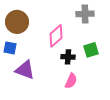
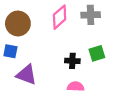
pink diamond: (56, 36) -> (60, 17), moved
pink semicircle: (71, 81) -> (76, 86), turned -112

